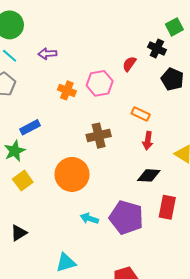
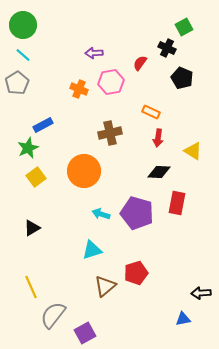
purple arrow: (47, 54) -> (94, 53), moved
cyan triangle: (66, 263) -> (92, 250), moved

